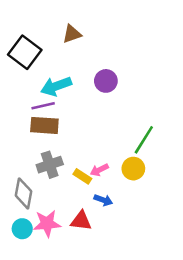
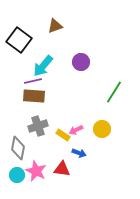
cyan arrow: (56, 86) -> (43, 66), turned -30
green line: (144, 140) -> (114, 92), moved
pink star: (47, 223) -> (36, 171), turned 30

